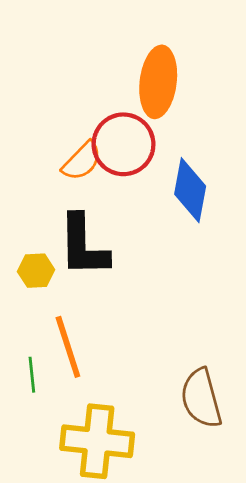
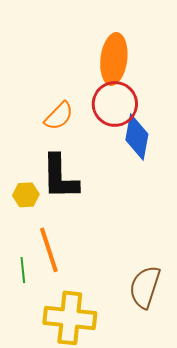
red circle: (123, 144) -> (115, 104), moved
brown semicircle: (201, 398) -> (145, 287), turned 33

